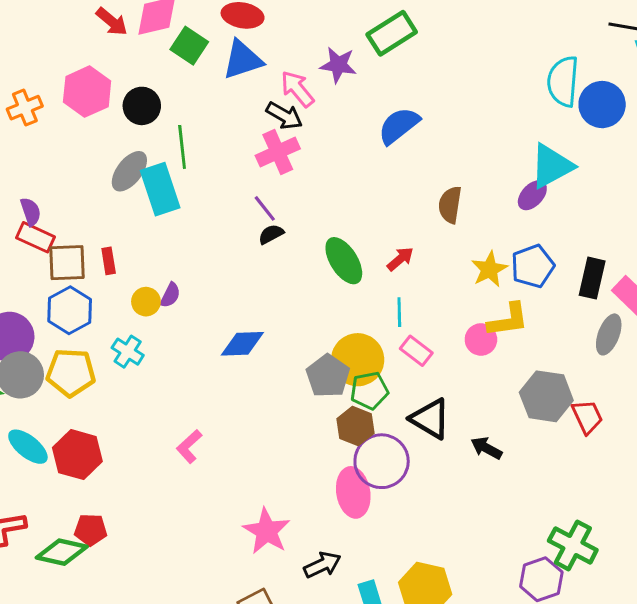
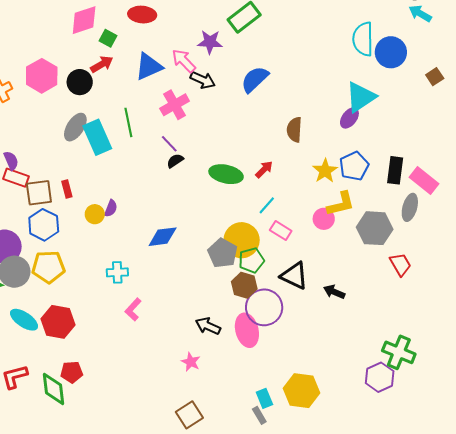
red arrow: (112, 22) -> (102, 64), moved, turned -65
green square: (189, 46) -> (108, 38), size x0.7
blue triangle: (243, 60) -> (149, 67), moved
black arrow: (284, 116) -> (203, 80), moved
green line: (182, 147) -> (128, 122), moved
green ellipse: (344, 261) -> (226, 174), turned -40
cyan line: (399, 312) -> (267, 205), turned 48
cyan cross: (128, 352) -> (117, 272), moved, turned -30
gray hexagon: (546, 396) -> (375, 228), moved
pink star: (267, 531) -> (191, 362), size x0.6
green diamond: (62, 552) -> (54, 389), turned 76
black arrow: (322, 565) -> (208, 326), moved, turned -125

